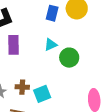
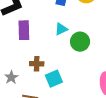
brown cross: (22, 87) -> (37, 64), moved

